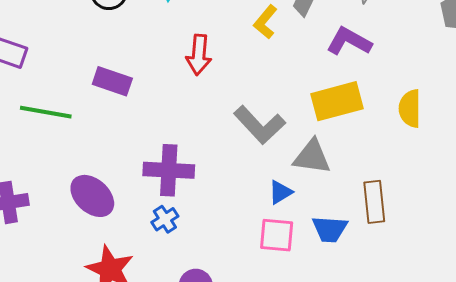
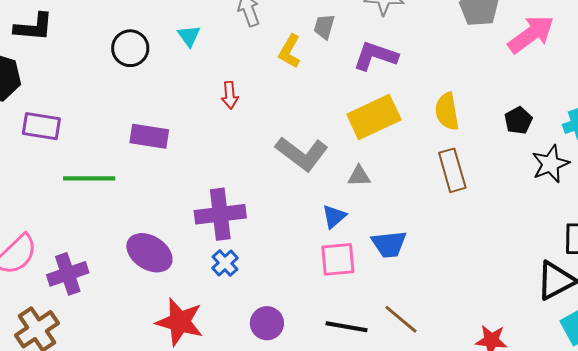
red arrow: (199, 55) -> (230, 95), size x0.7
gray triangle: (312, 157) -> (359, 176), size x0.6
brown rectangle: (374, 202) -> (452, 170), moved

